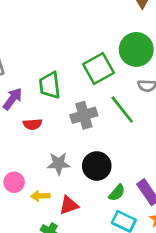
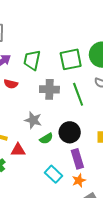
gray star: (59, 164) -> (33, 120), moved
black circle: (97, 166) -> (70, 132), moved
green semicircle: (117, 193) -> (46, 139), moved

